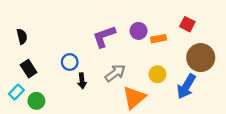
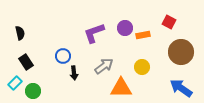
blue arrow: (186, 86) -> (181, 88), moved, turned 95
orange triangle: (134, 98) -> (121, 88), turned 40

